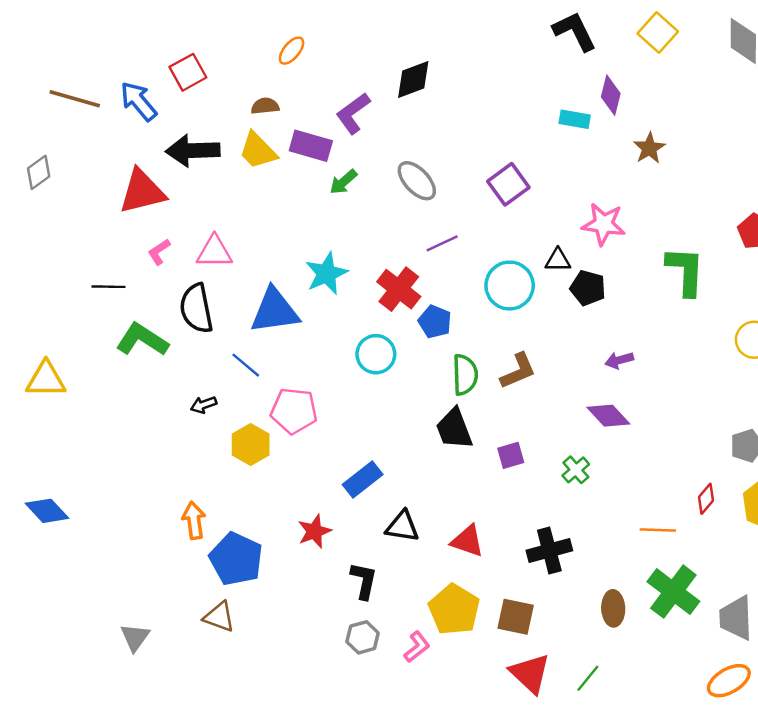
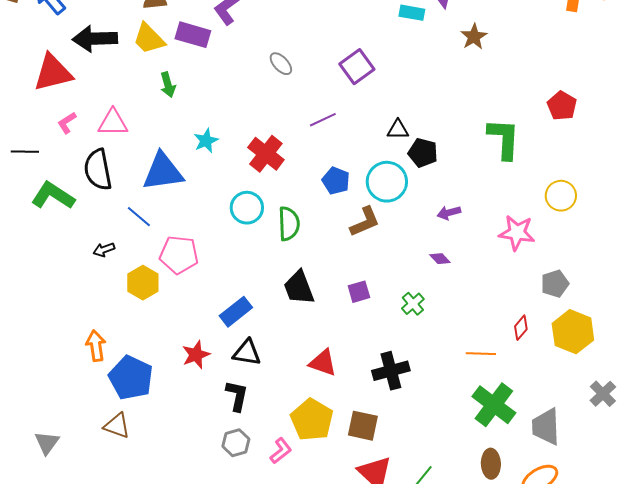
gray ellipse: (417, 181) -> (281, 64), size x0.7
green arrow: (343, 182) -> (168, 85), moved, turned -65
pink star: (604, 224) -> (517, 233), moved
purple line: (442, 243) -> (323, 120), moved
cyan star: (326, 273) -> (206, 141), size x0.7
cyan circle: (510, 286) -> (387, 182), moved
blue pentagon: (435, 322) -> (336, 181), moved
green semicircle: (465, 375) -> (289, 224), moved
purple diamond: (608, 416) -> (440, 259), size x0.6
black trapezoid: (454, 429) -> (299, 288), moved
black triangle: (402, 526) -> (247, 353), moved
brown ellipse: (613, 608) -> (491, 464), moved

